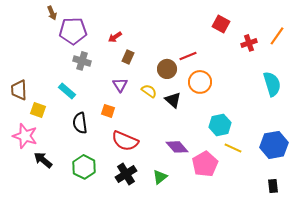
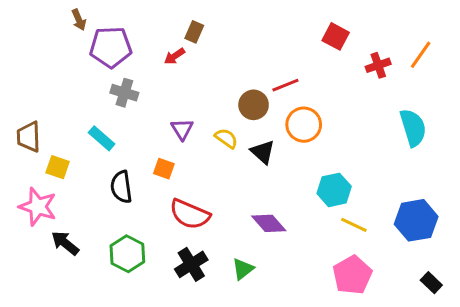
brown rectangle: (128, 57) -> (194, 32), moved
pink pentagon: (205, 164) -> (352, 275), moved
black rectangle: (273, 186) -> (431, 283), moved, turned -40

